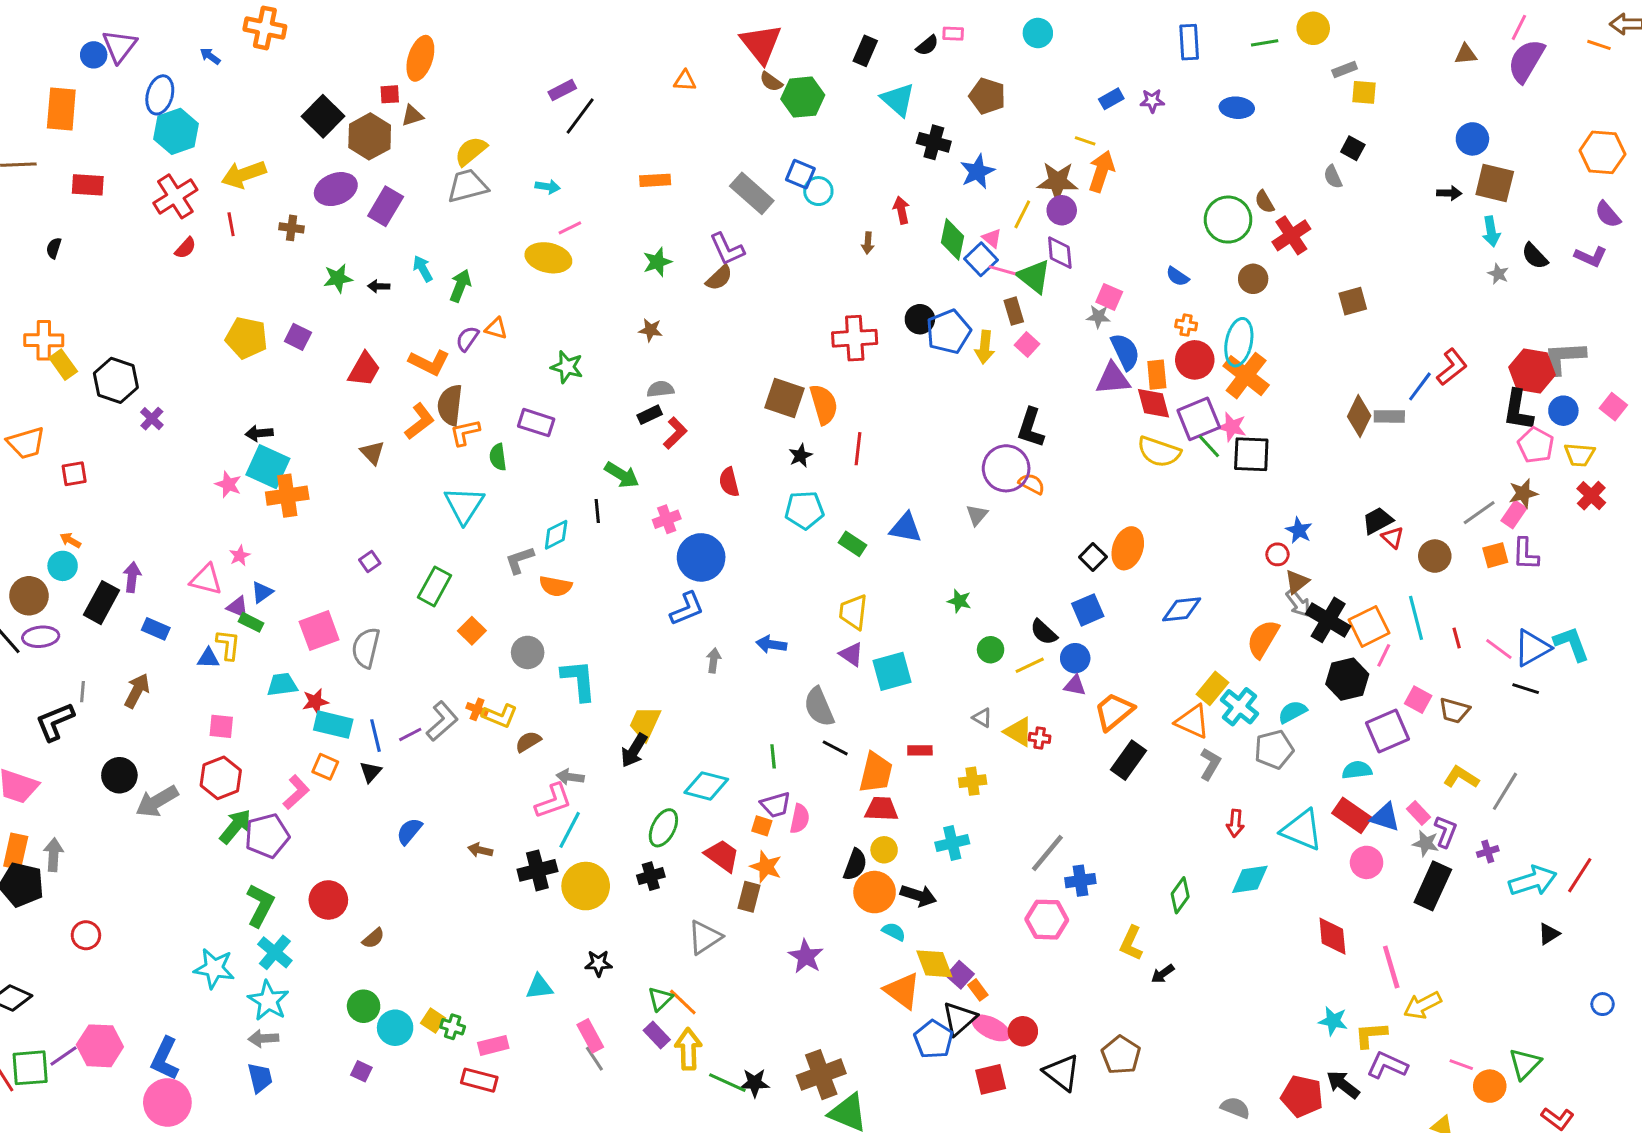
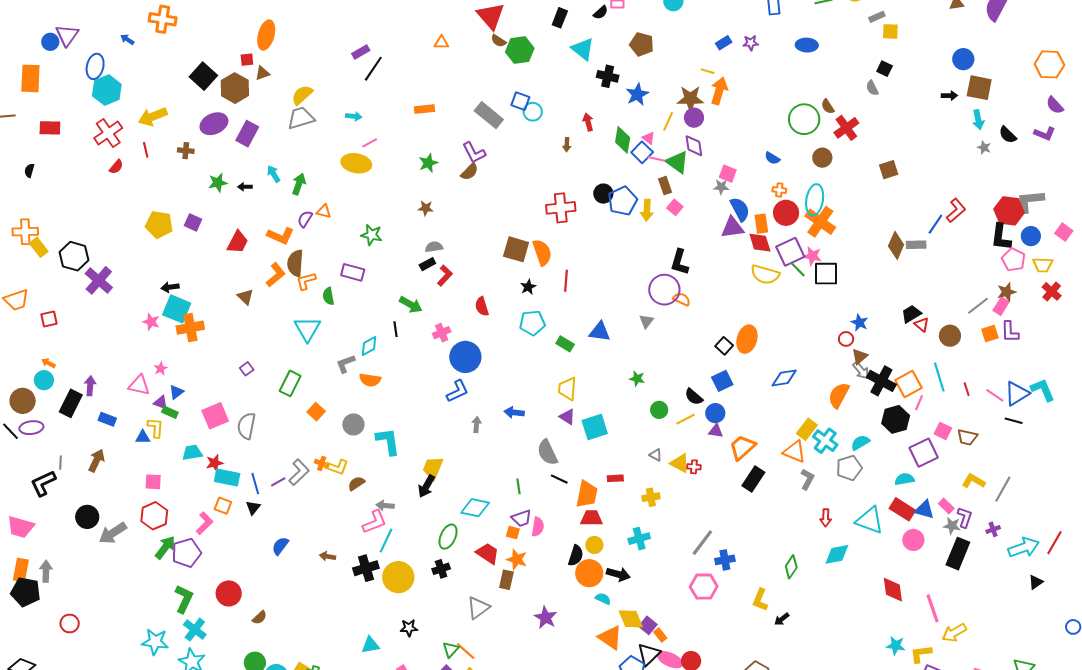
purple cross: (152, 419) -> (99, 280), size x1.8

